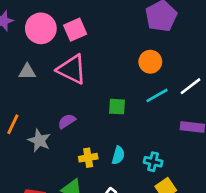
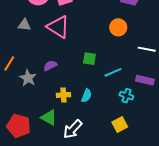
white line: (190, 86) -> (147, 49), turned 42
cyan line: (157, 95) -> (113, 72), moved
cyan cross: (153, 162) -> (126, 96), moved

